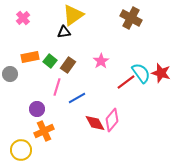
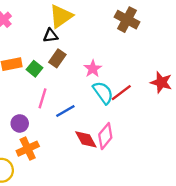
brown rectangle: (68, 65) -> (57, 58), moved
cyan semicircle: (141, 73) -> (103, 93), moved

